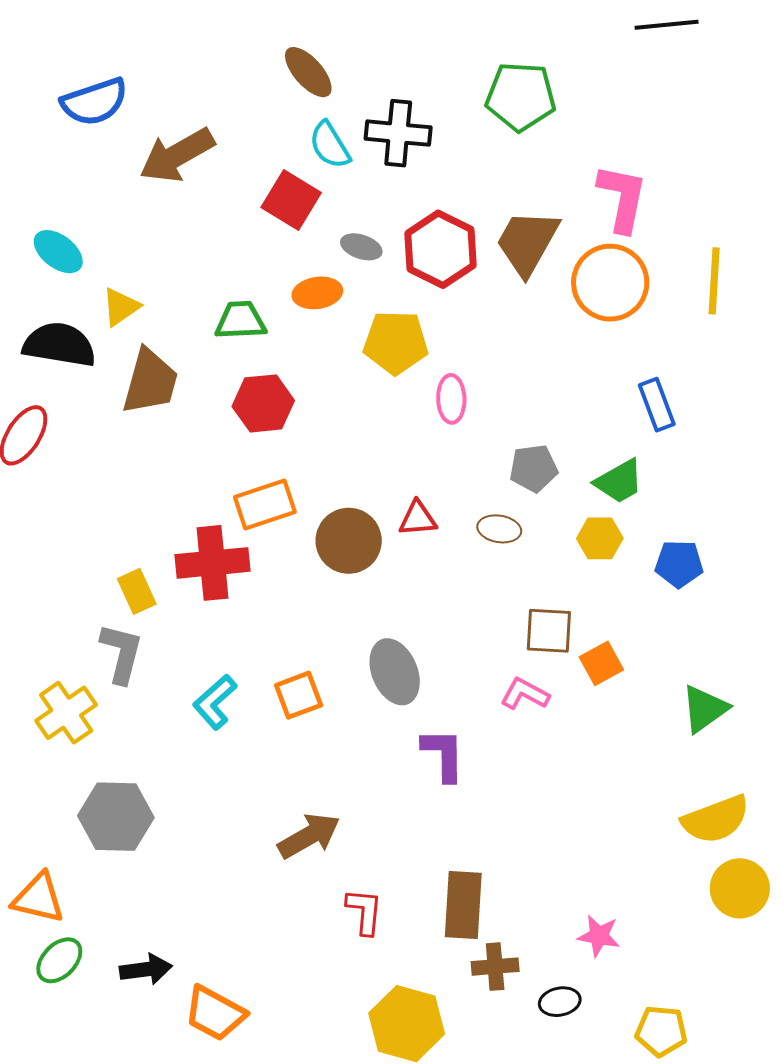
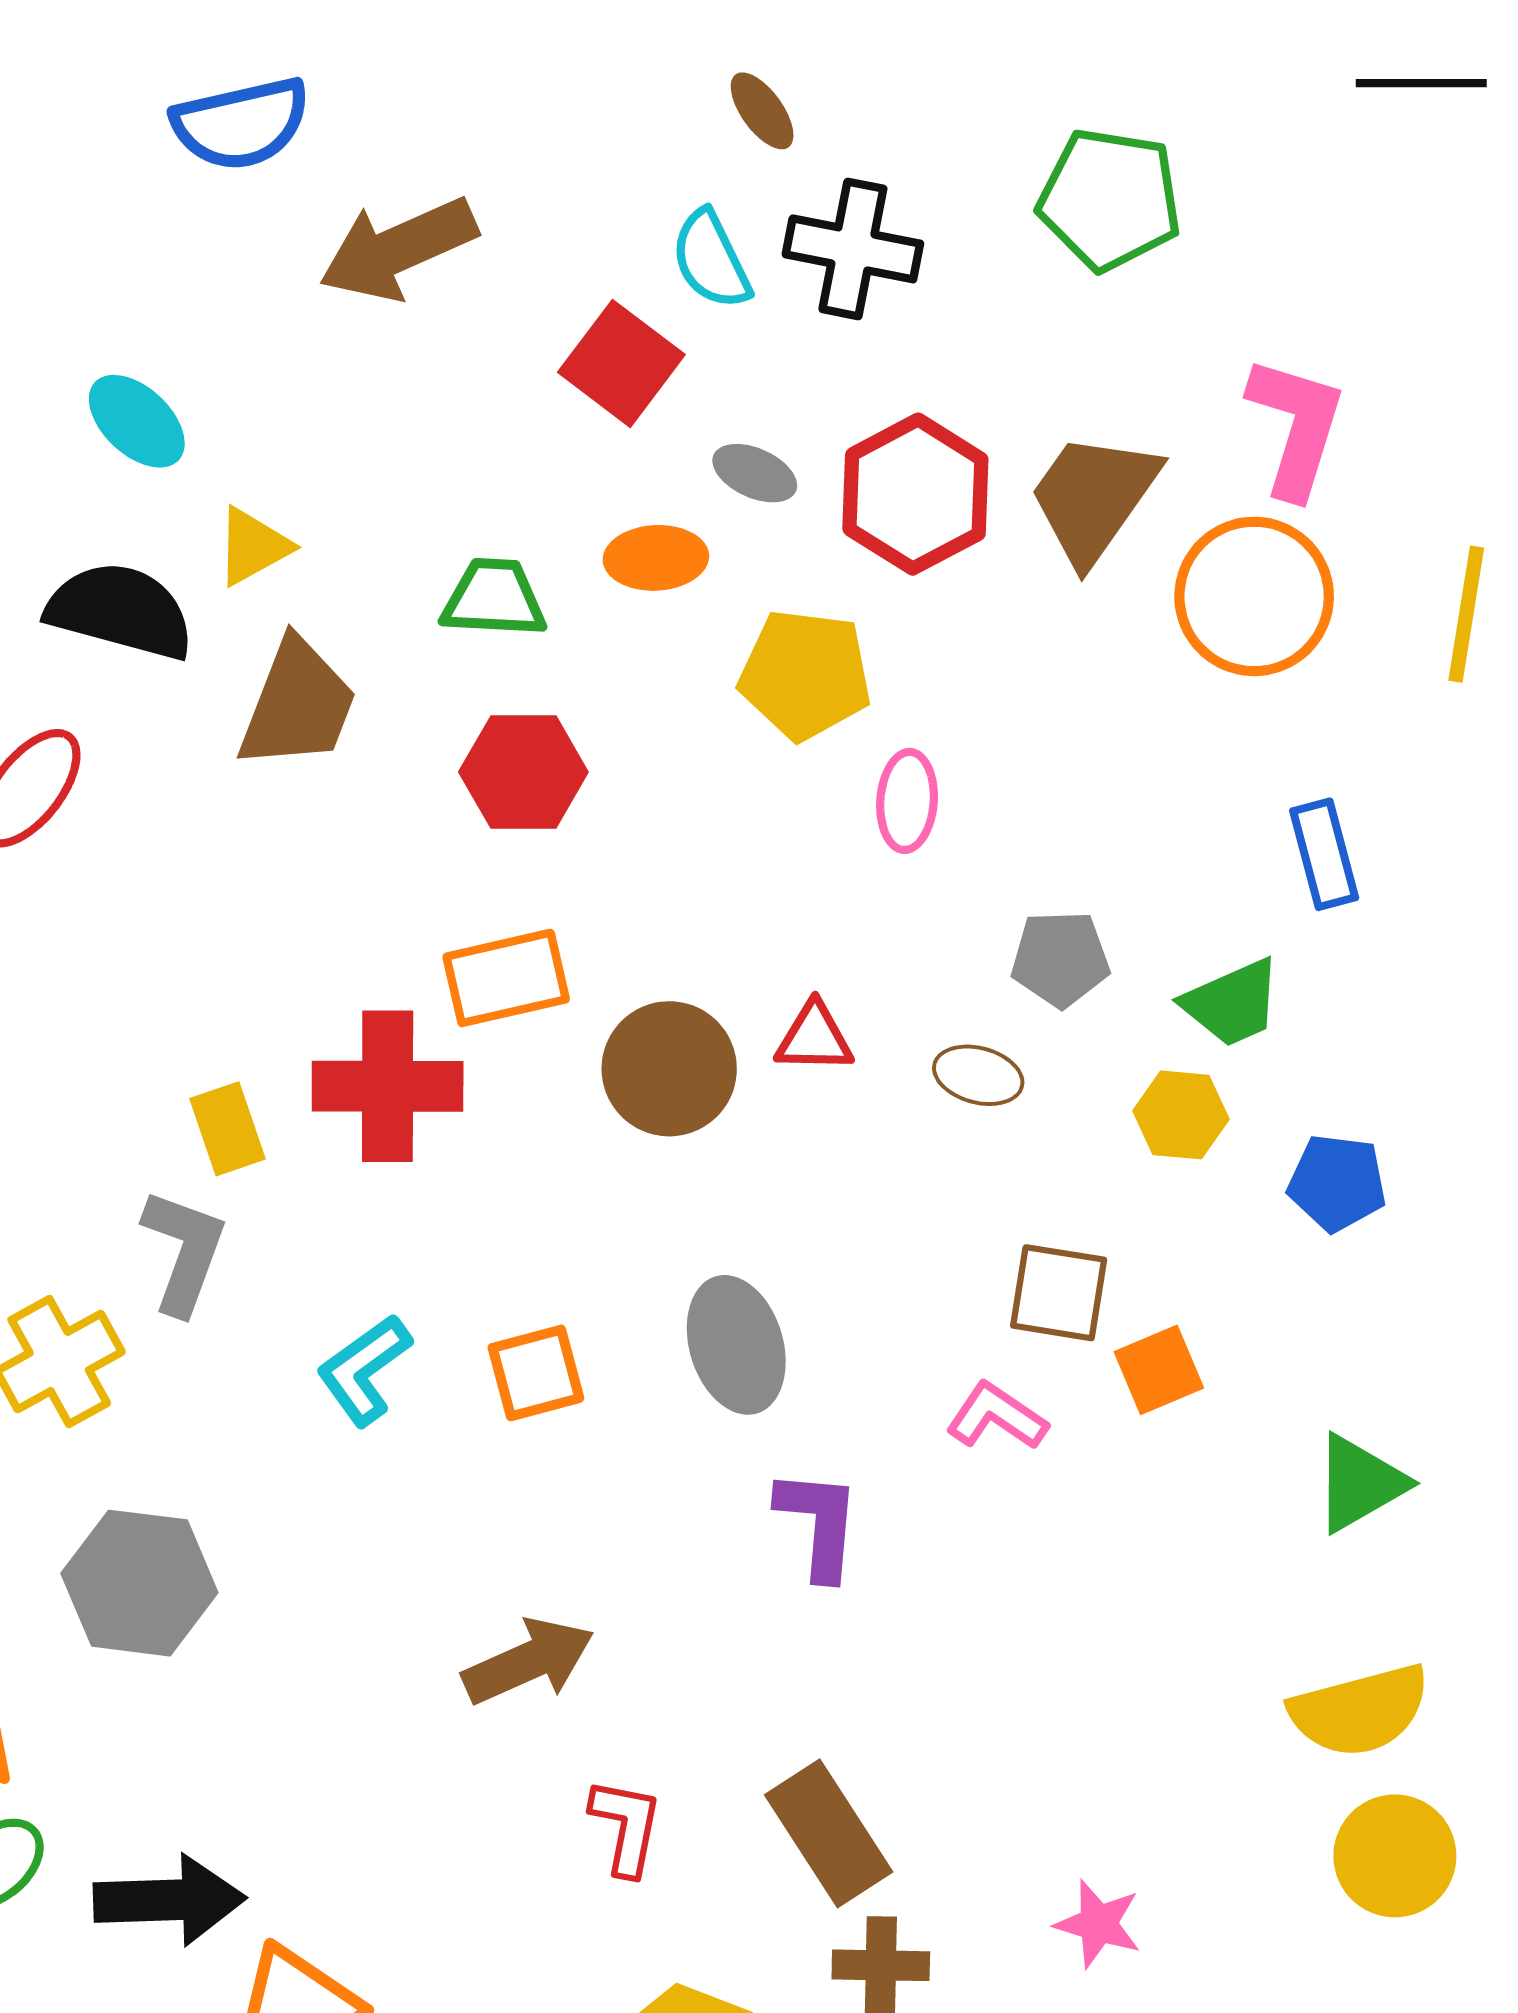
brown ellipse: (308, 72) -> (762, 111), moved, size x0.7
brown rectangle: (463, 905) -> (829, 1833), turned -42
black arrow: (146, 969) -> (169, 1900), size x1.4

